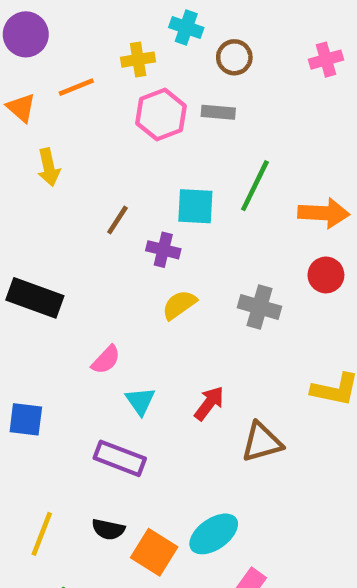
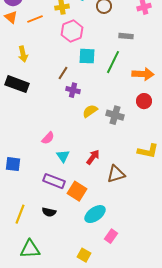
orange triangle: (21, 108) -> (11, 17), moved
gray rectangle: (218, 112) -> (126, 36), moved
cyan square: (195, 206) -> (87, 56), moved
brown line: (117, 220) -> (63, 73), moved
black rectangle: (35, 298) -> (17, 84), moved
yellow semicircle: (179, 305) -> (90, 111), moved
orange square: (154, 552) -> (77, 191), moved

